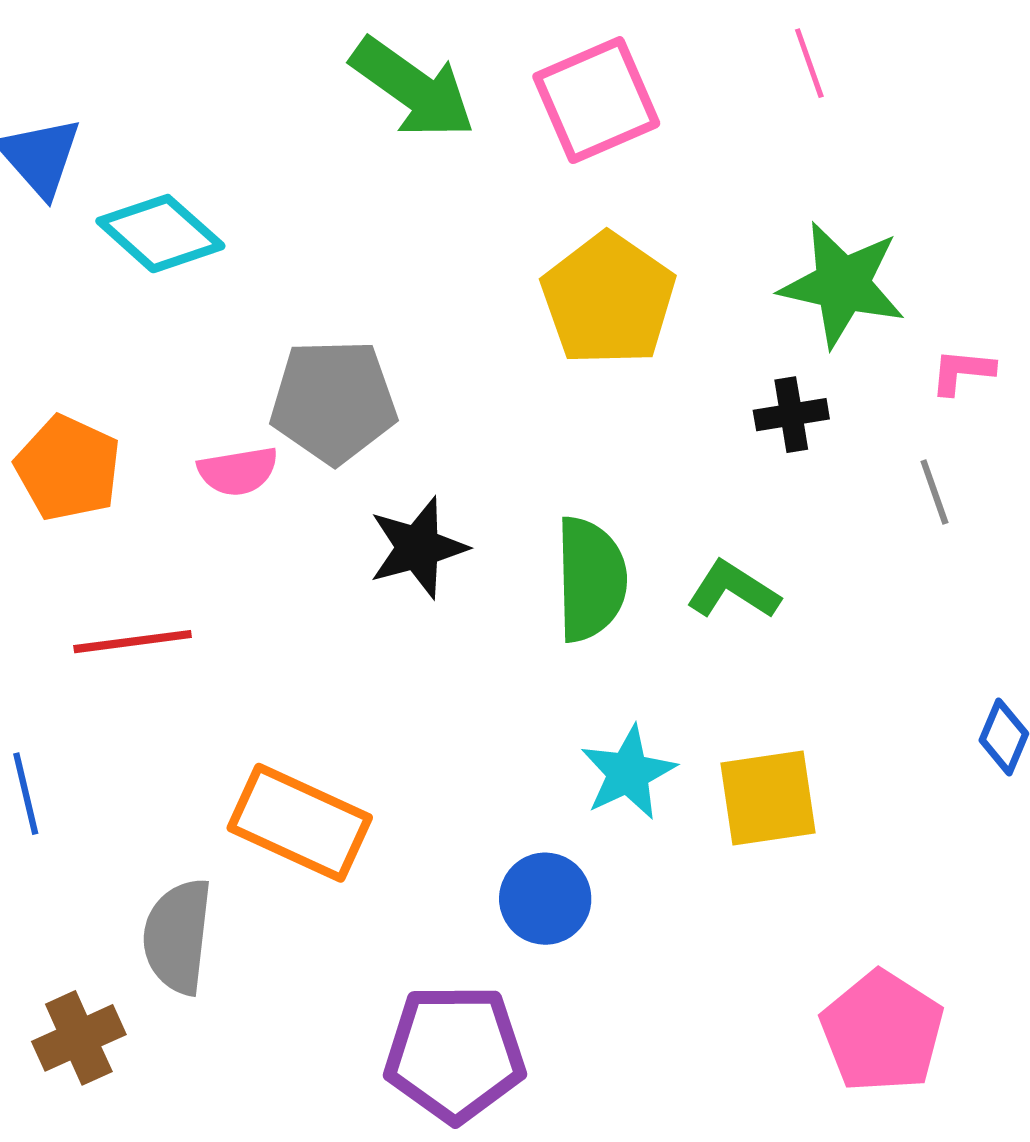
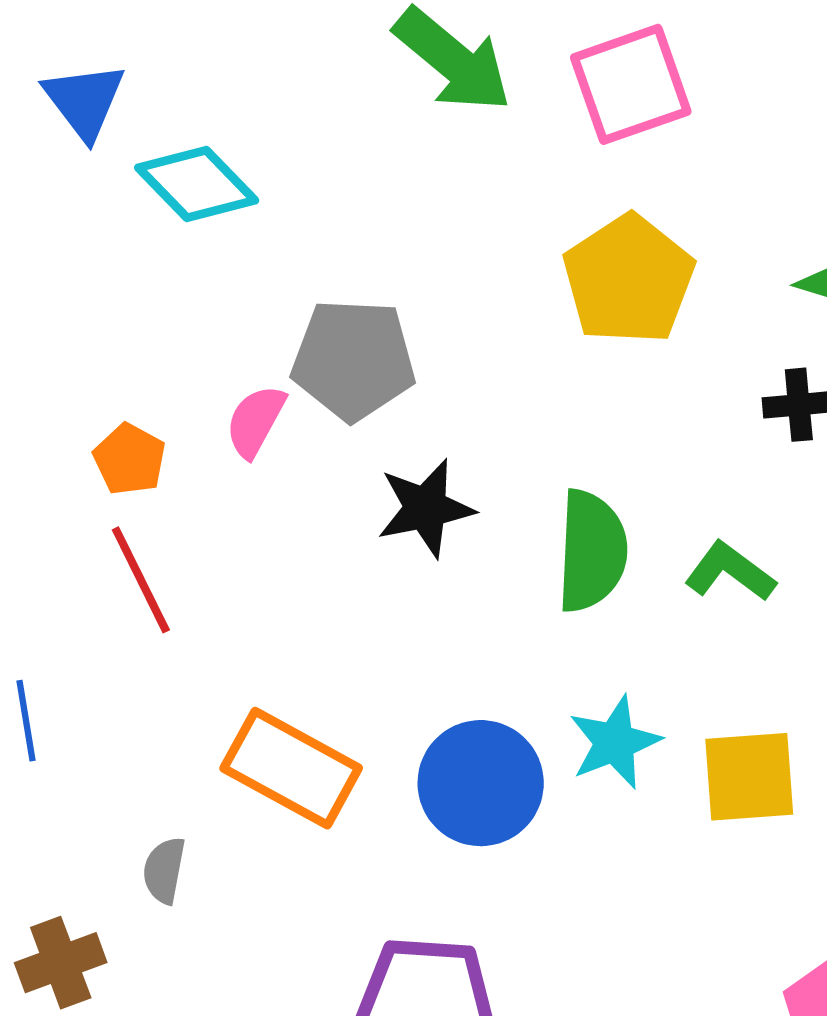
orange pentagon: (68, 468) -> (130, 459), moved, size x0.7
pink semicircle: (238, 471) -> (255, 421), turned 124
red line: (133, 642) -> (141, 580), turned 67
blue circle: (545, 899) -> (481, 783), moved, size x1.4
gray semicircle: (178, 936) -> (164, 870), size x0.6

